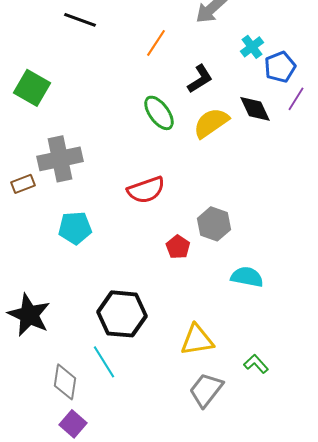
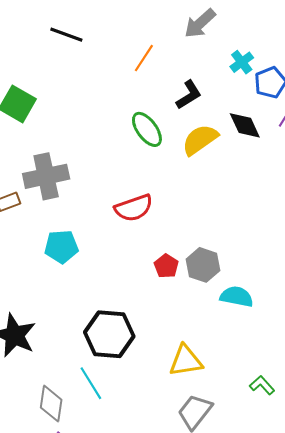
gray hexagon: (214, 224) -> (203, 265), moved
green L-shape: (256, 364) -> (262, 385), moved

